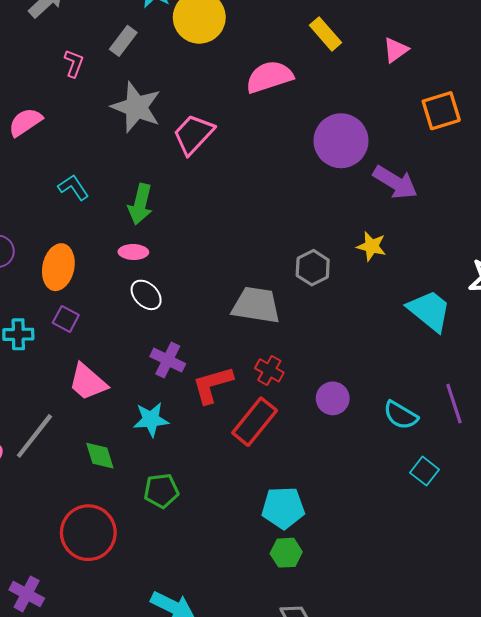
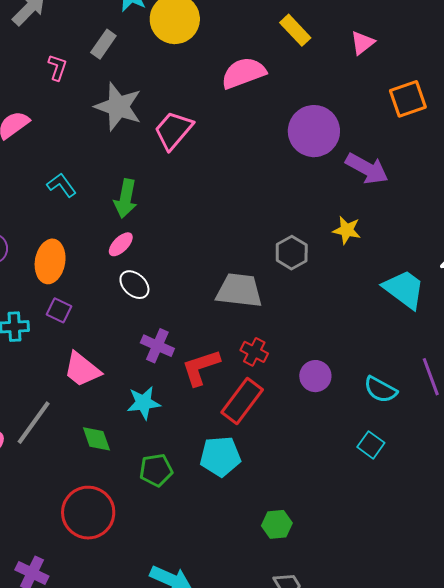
pink ellipse: (133, 252) -> (121, 244), turned -44
cyan square: (424, 471) -> (371, 445), moved
cyan pentagon: (283, 508) -> (220, 456), moved

